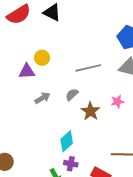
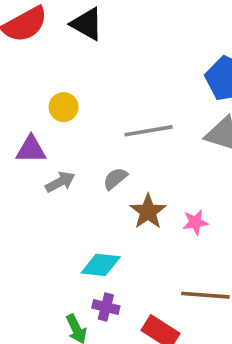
purple triangle: (27, 71) -> (31, 149), moved
pink star: (117, 102) -> (195, 222), moved
cyan diamond: (67, 141) -> (101, 265), turned 45

